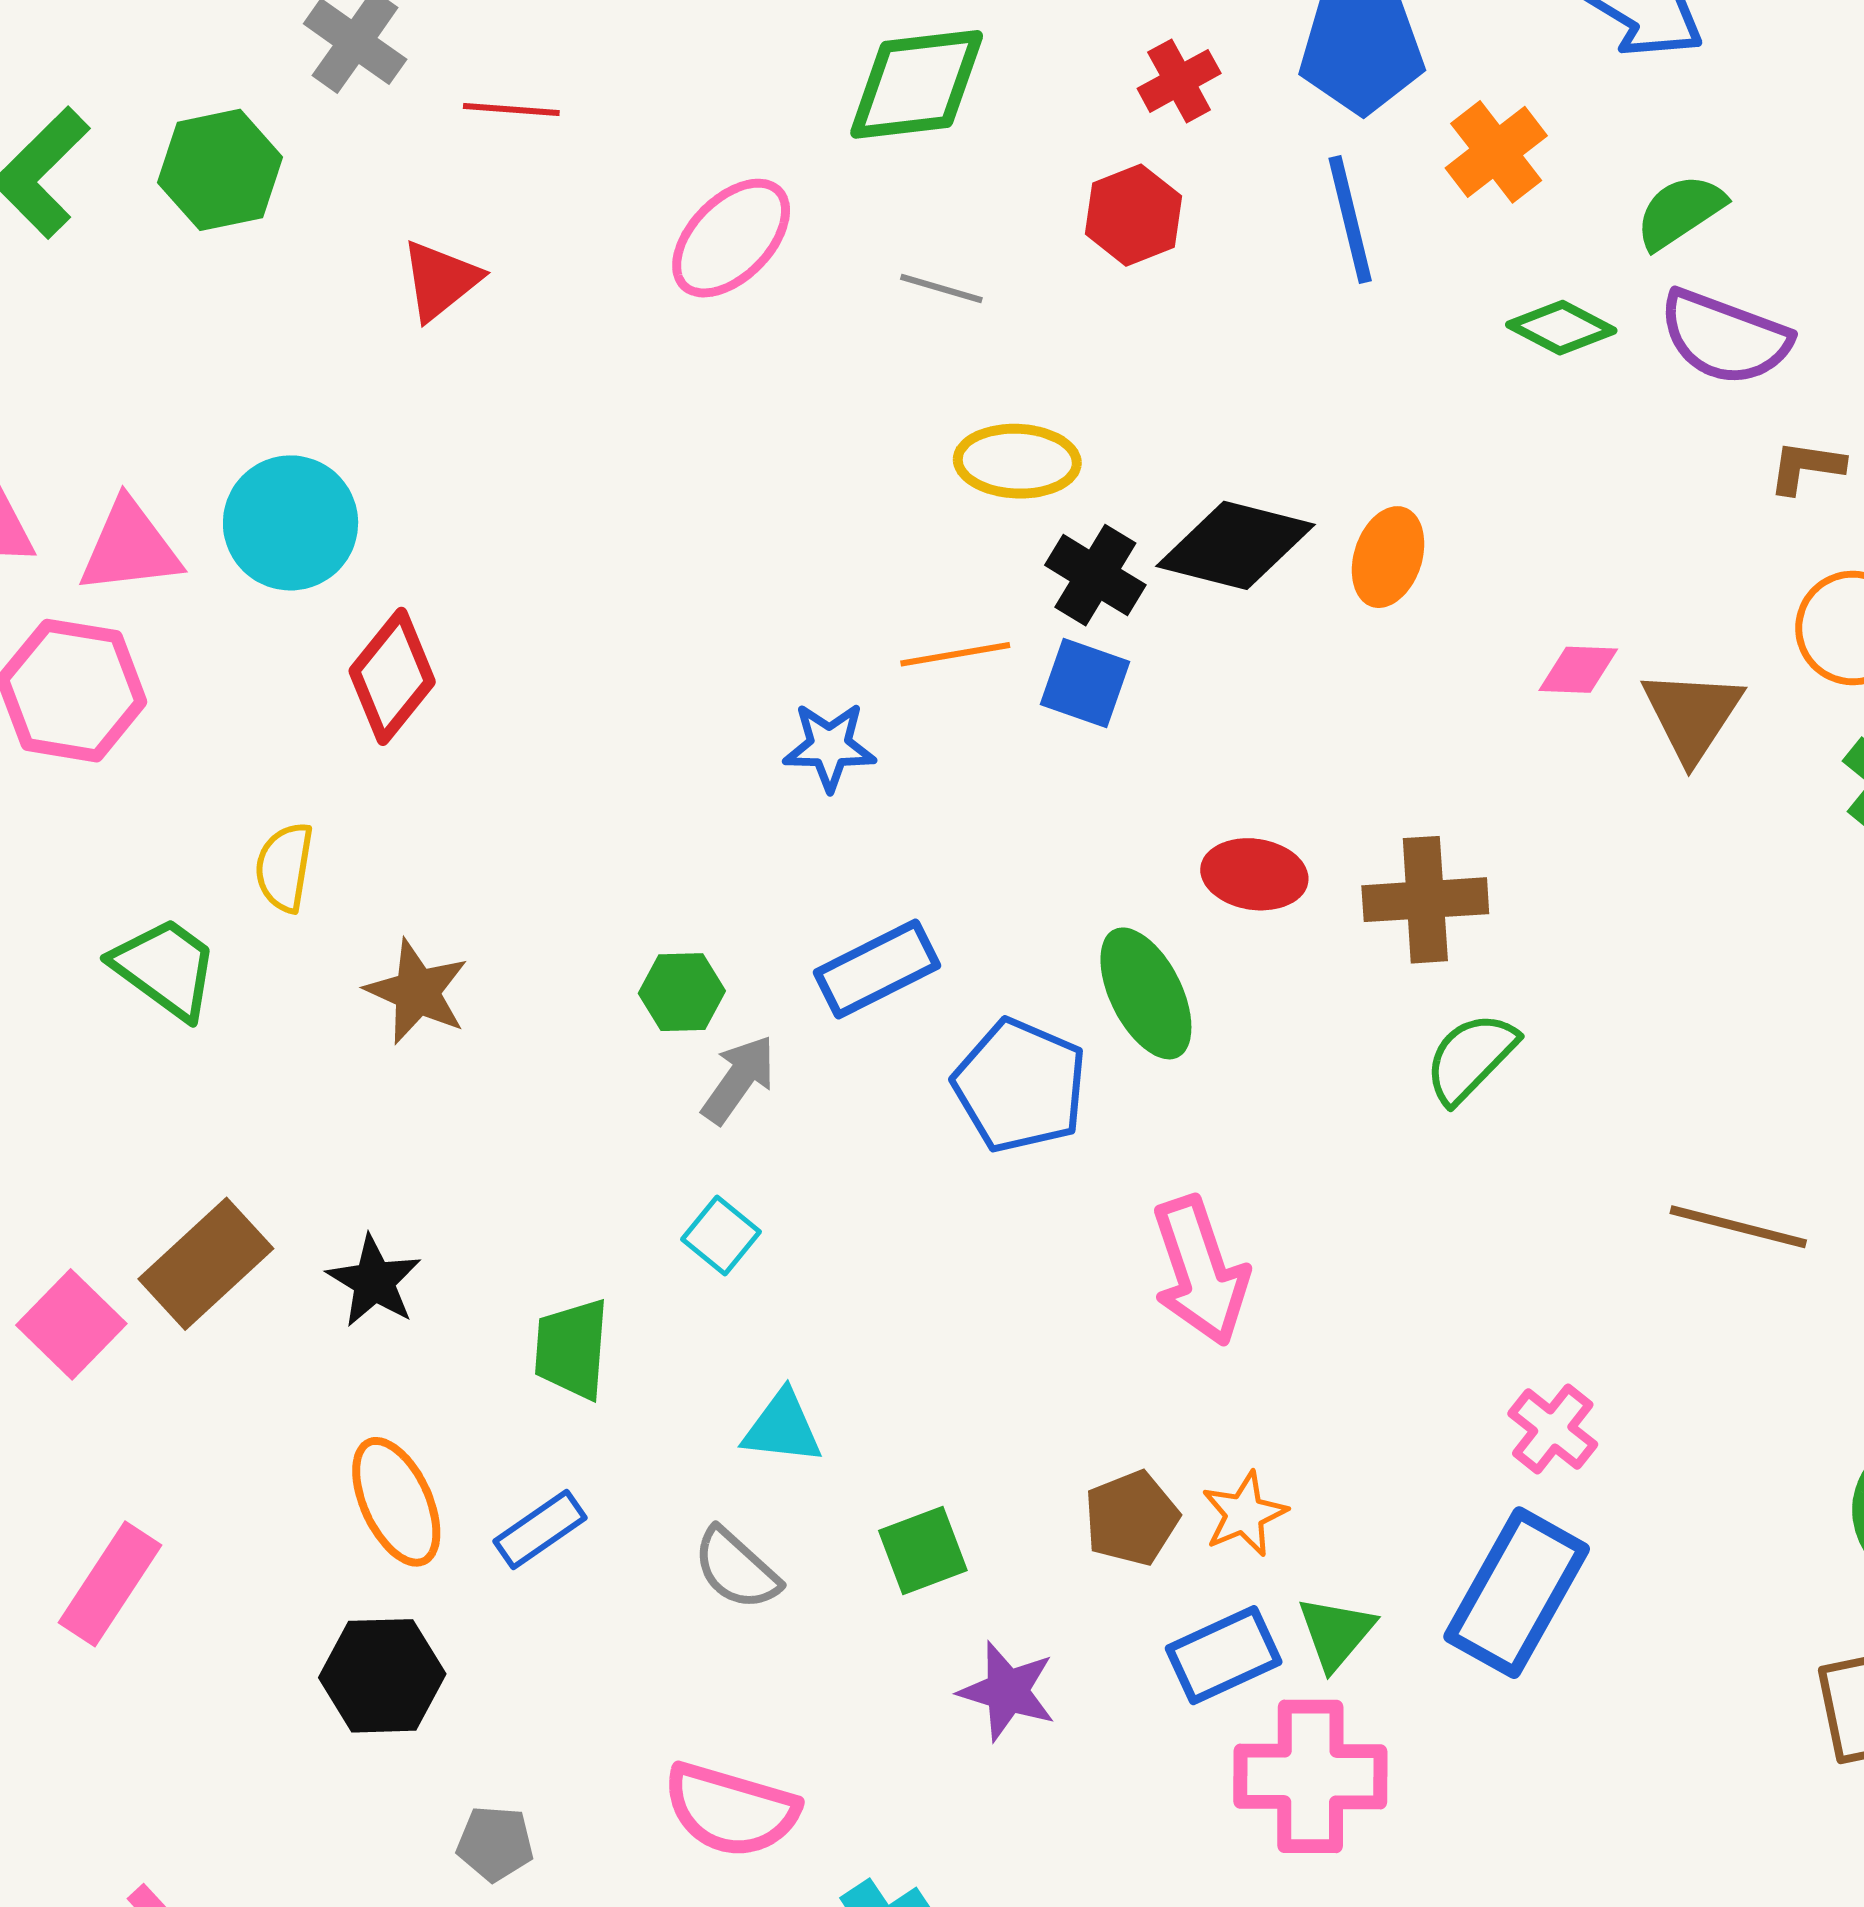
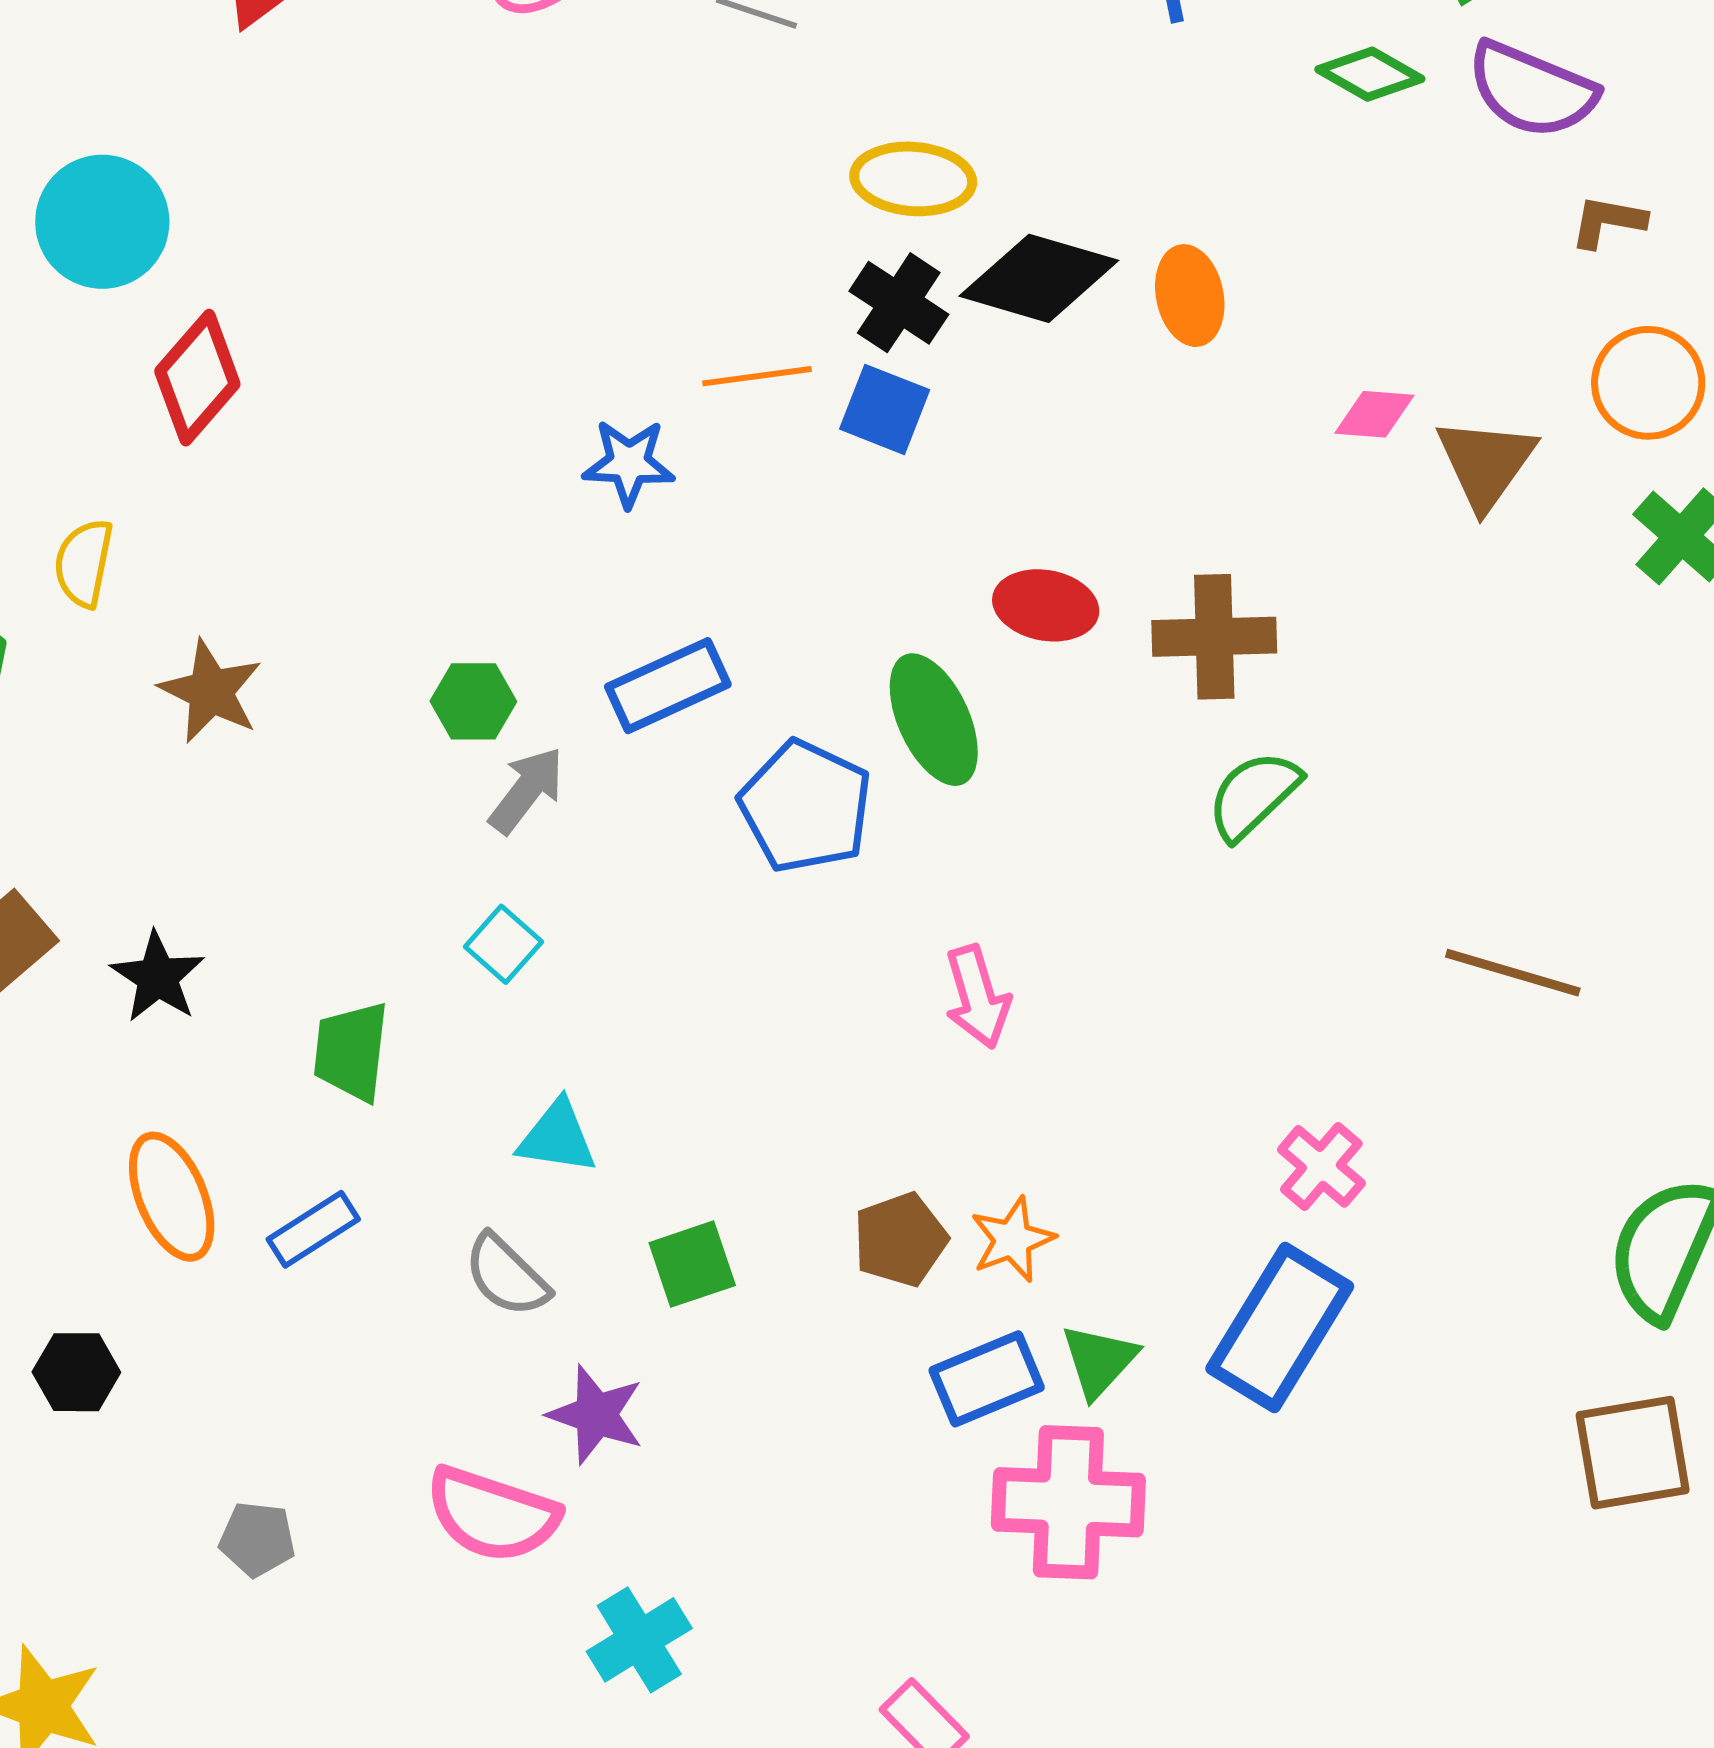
yellow ellipse: (1017, 461) -> (913, 179), moved
orange ellipse: (1388, 557) -> (1190, 296), turned -32
pink arrow: (1200, 1271) -> (977, 997), size x0.7
black hexagon: (382, 1676) -> (76, 1372), moved, size x0.7
purple star: (1007, 1691) -> (596, 1415), moved

